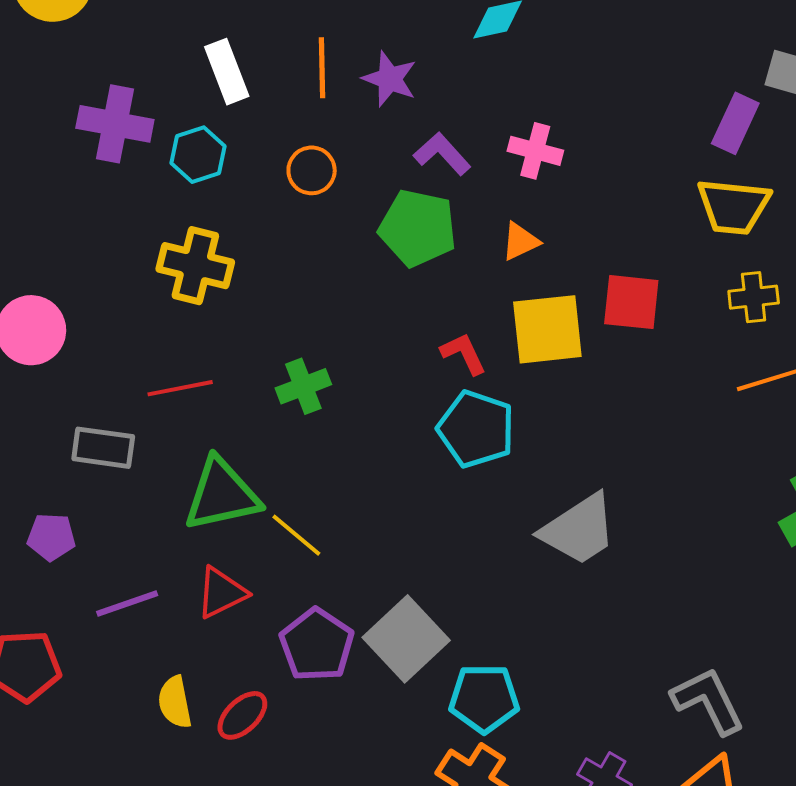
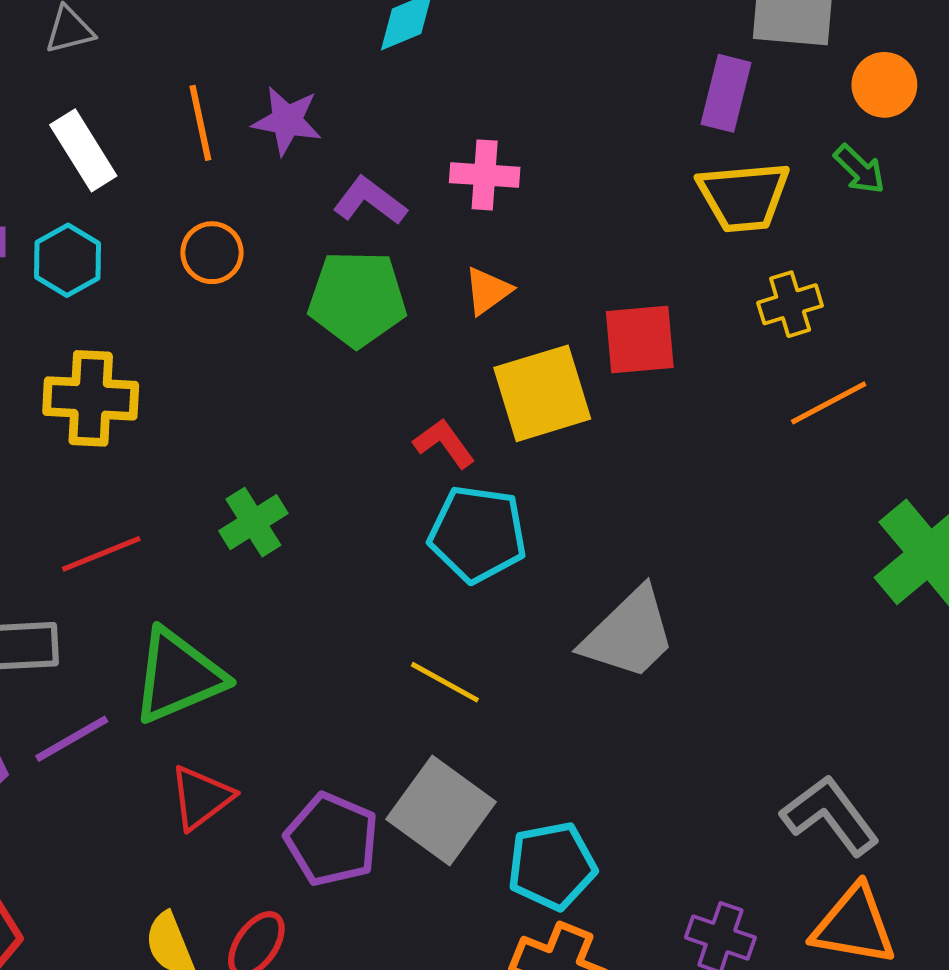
yellow line: (296, 535) -> (445, 682), moved
purple line: (127, 604) -> (72, 739), moved

